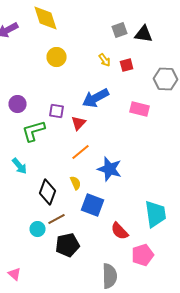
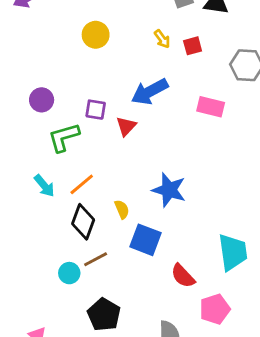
orange line: (80, 152) -> (82, 184), moved
black pentagon: (68, 245) -> (104, 315), moved, turned -30

